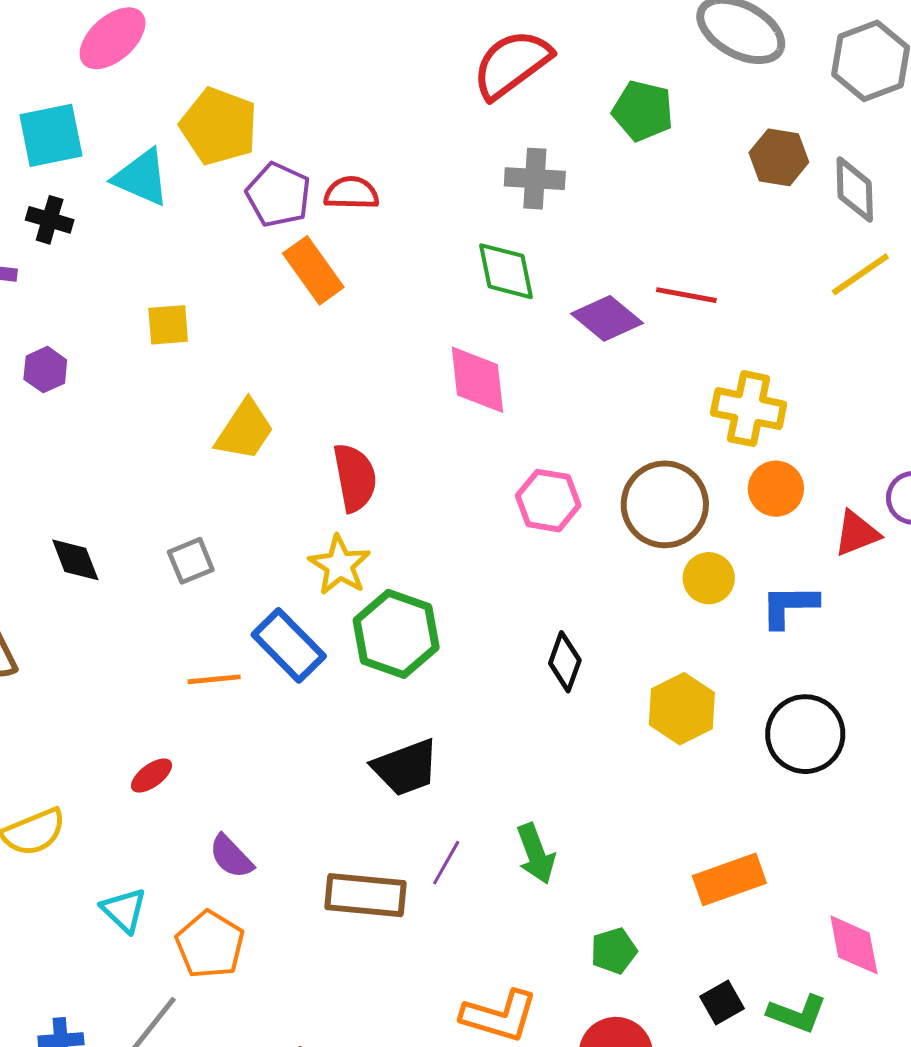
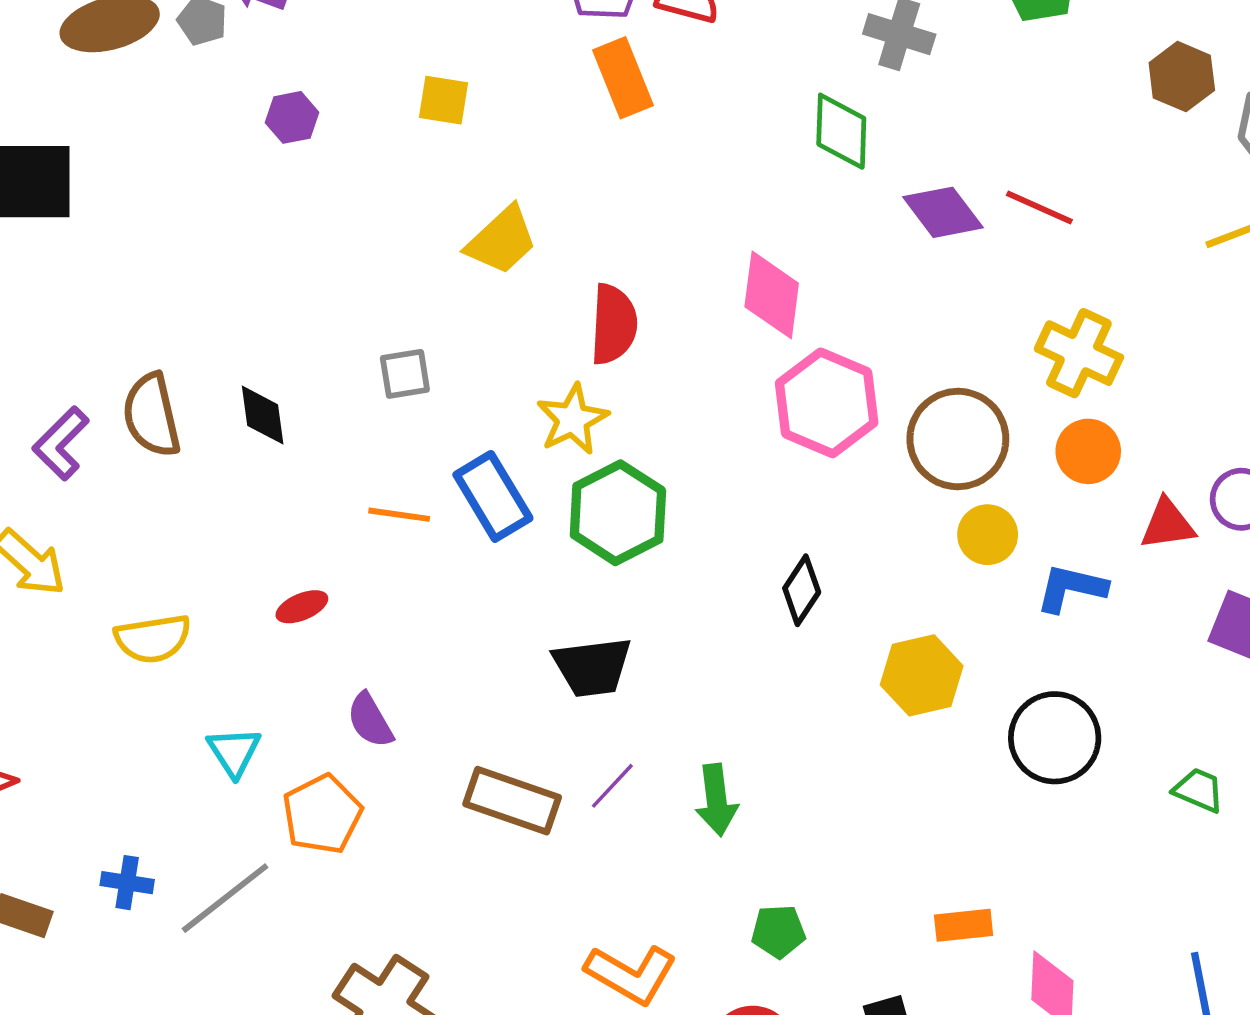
pink diamond: (477, 380) -> (772, 295), moved
pink hexagon: (548, 501) -> (827, 403), size x1.4
black diamond: (75, 560) -> (263, 415), moved
orange rectangle: (729, 879) -> (964, 925), moved, size x0.7

